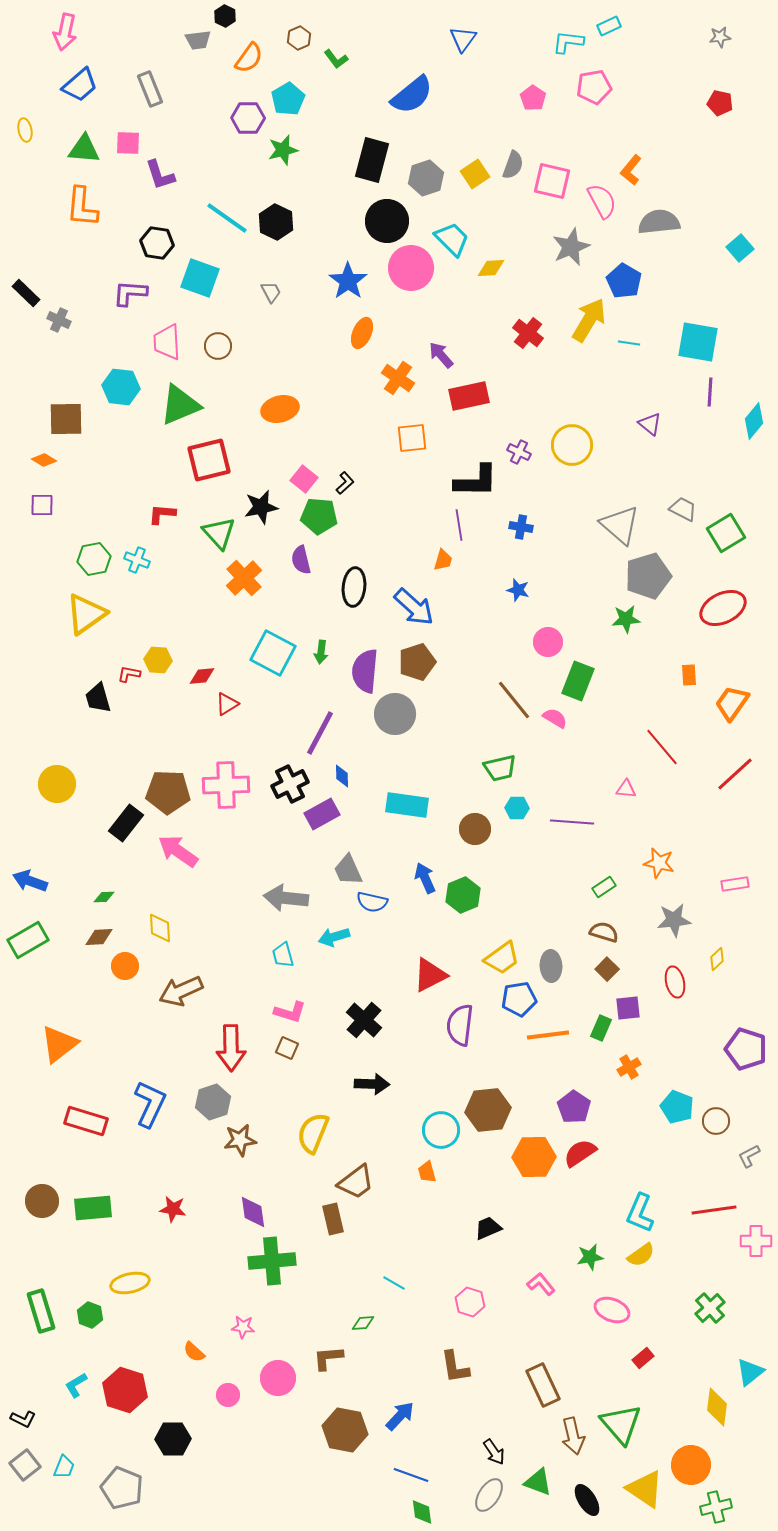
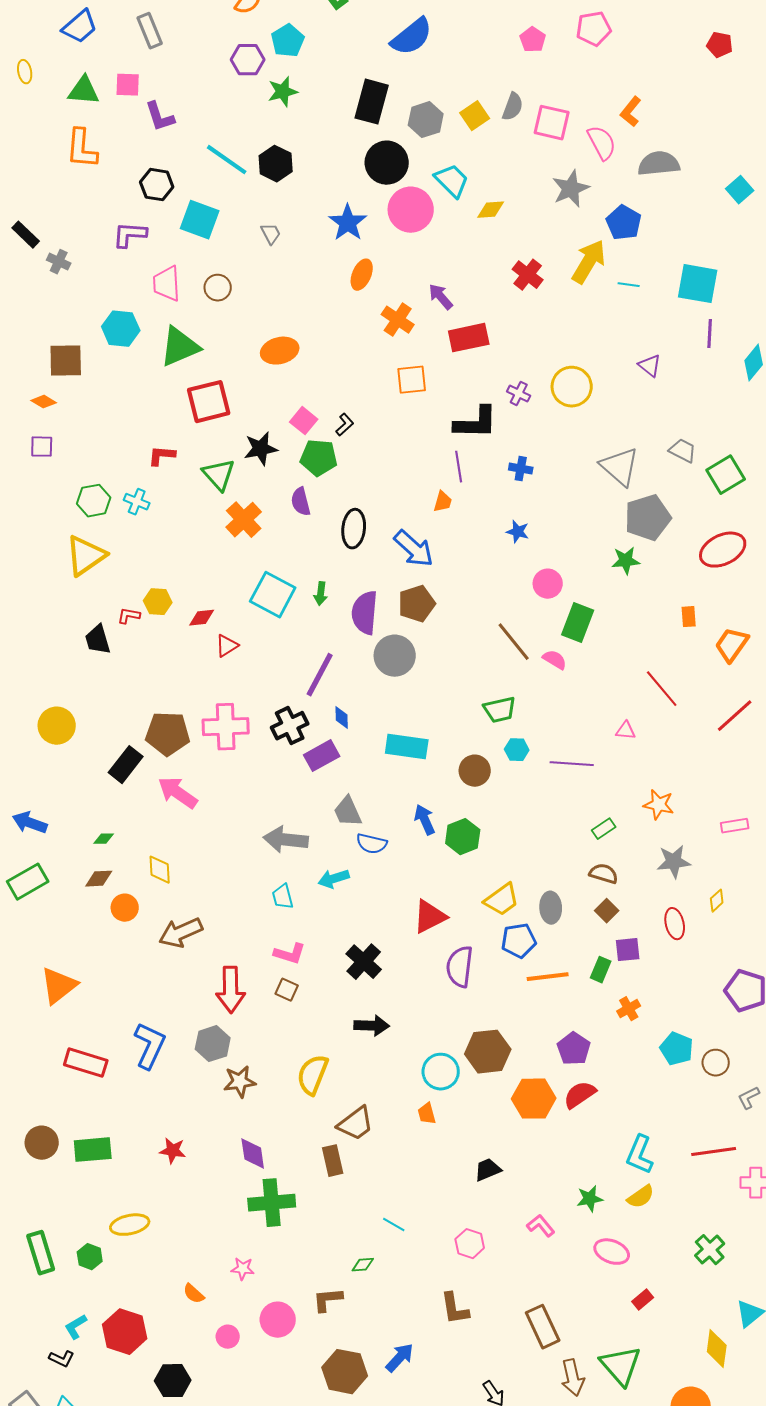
black L-shape: (23, 1419) -> (62, 1359), moved

